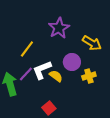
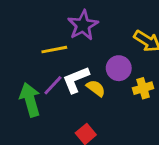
purple star: (59, 28) -> (83, 25), moved
yellow line: (27, 49) -> (54, 50), turned 42

